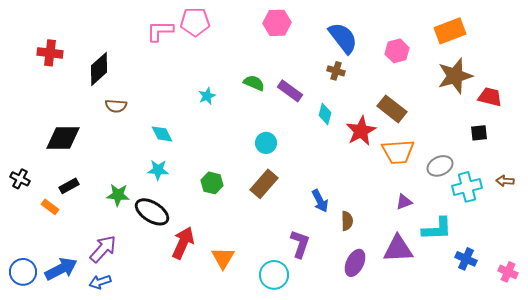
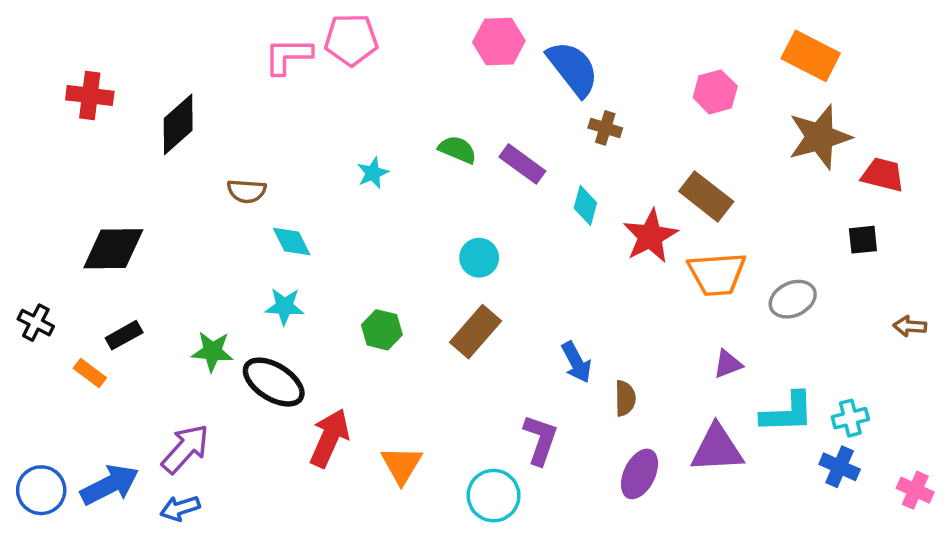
orange rectangle: (450, 31) -> (811, 56), turned 48
blue semicircle: (343, 38) -> (573, 68), moved
brown semicircle: (116, 106) -> (247, 191), moved
cyan cross: (467, 187) -> (850, 418), moved, size x0.7

